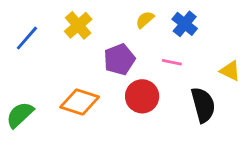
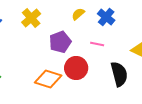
orange diamond: (80, 102) -> (48, 79), moved

